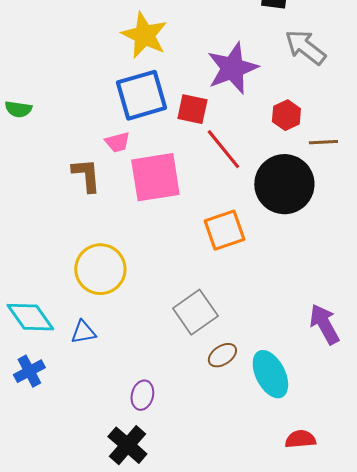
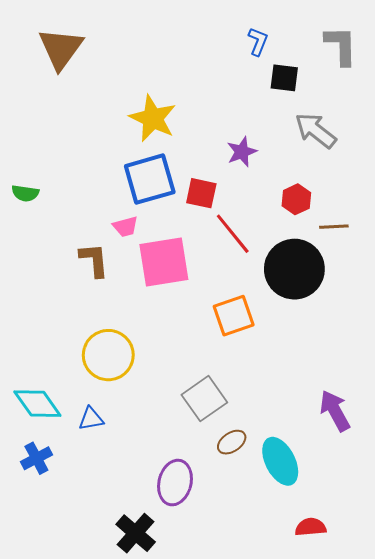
purple star: (232, 68) -> (242, 152), size x0.6
purple ellipse: (142, 395) -> (175, 483), moved, size x1.5

